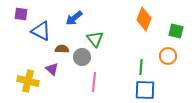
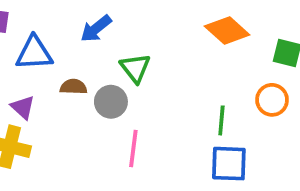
orange diamond: (144, 19) -> (227, 31), turned -70
blue triangle: (41, 31) -> (34, 53), turned -30
purple triangle: (52, 69) -> (23, 107), moved

